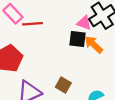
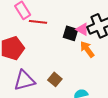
black square: (77, 39) -> (71, 33), moved

